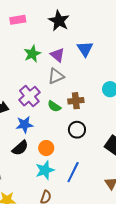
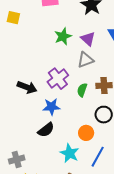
green semicircle: (54, 106) -> (82, 90), turned 72
orange circle: (46, 148) -> (86, 133), moved
cyan star: (45, 170) -> (70, 153), turned -30

